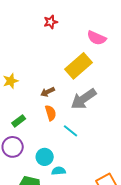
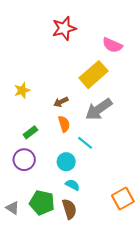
red star: (51, 22) -> (64, 28), size x1.6
cyan circle: (45, 157) -> (66, 162), moved
cyan semicircle: (59, 171) -> (72, 185), turned 32

